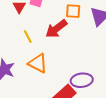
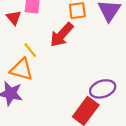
orange triangle: (38, 63) -> (21, 69), moved

